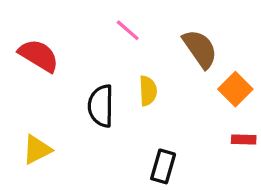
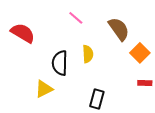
yellow triangle: (37, 150) -> (44, 89), moved

